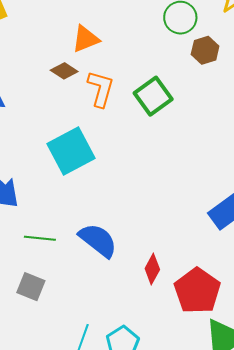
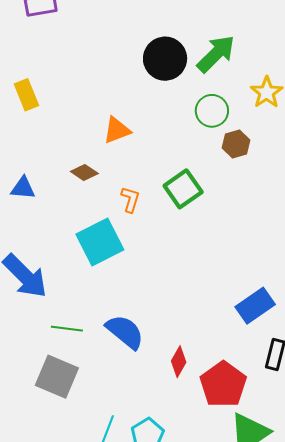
brown diamond: (64, 71) -> (84, 173), moved
orange L-shape: (101, 89) -> (130, 199), moved, size x0.7
gray square: (31, 287) -> (57, 377), size x1.5

